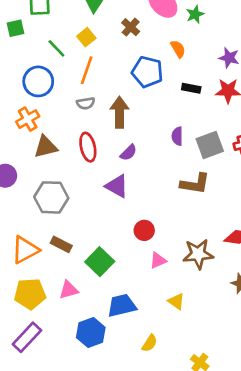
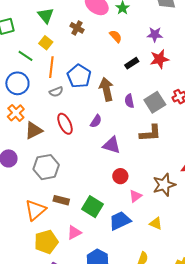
blue pentagon: (147, 72) -> (79, 76), moved, turned 30
black rectangle: (191, 88) -> (132, 63), turned -32
brown arrow: (119, 112) -> (106, 89), moved
purple triangle: (117, 186) -> (112, 145), moved
blue trapezoid: (122, 306) -> (120, 221), moved

